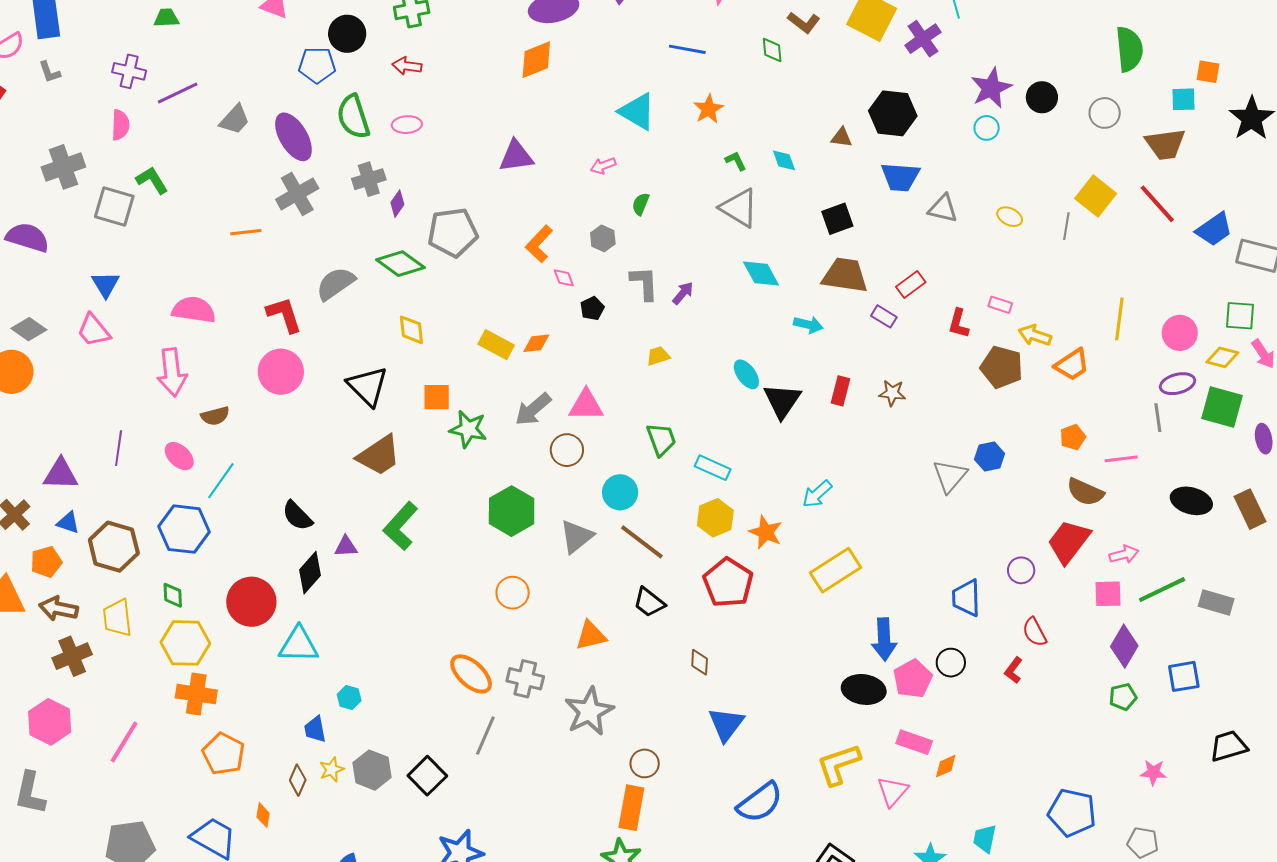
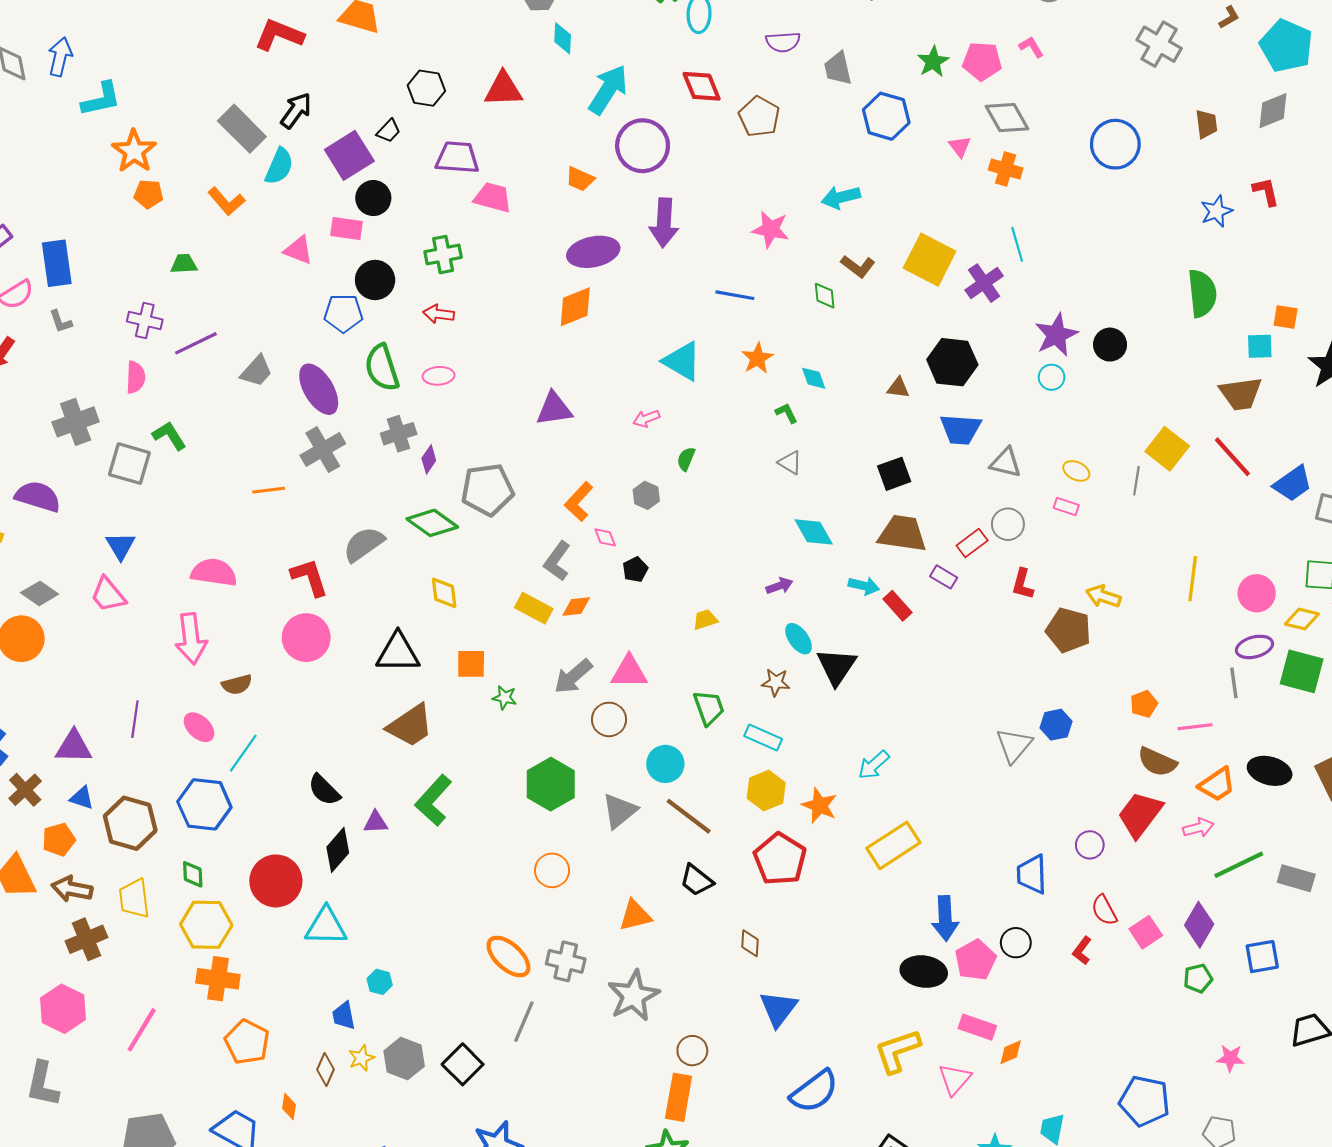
gray circle: (1105, 113) -> (1008, 524), moved
cyan diamond: (784, 160) -> (814, 378), moved
gray triangle: (739, 208) -> (790, 463), size x0.6
gray L-shape: (644, 283) -> (557, 561), moved, turned -141
purple arrow: (683, 293) -> (779, 586), moved, turned 30
pink rectangle: (1000, 305) -> (1066, 506), moved
orange trapezoid: (1072, 365) -> (1217, 785), moved
black triangle: (368, 386) -> (398, 653), turned -45
red rectangle: (840, 391) -> (898, 606), moved, turned -56
brown star: (892, 393) -> (776, 682), moved
green star: (468, 429) -> (505, 698), size x0.6
pink square: (1108, 594) -> (1146, 932), moved, turned -32

